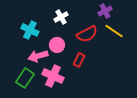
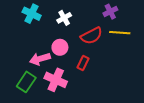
cyan cross: (30, 30) -> (32, 14), moved
yellow line: (114, 31) -> (120, 33), turned -30

